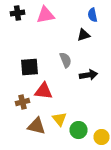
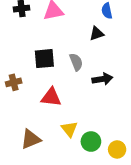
black square: (30, 67) -> (44, 59), moved
brown cross: (22, 102) -> (14, 82), moved
brown triangle: (36, 126) -> (31, 139), moved, turned -36

